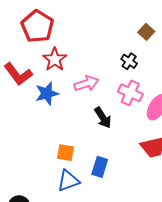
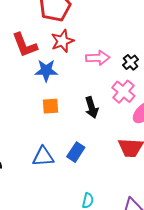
pink arrow: (86, 83) -> (98, 58), moved
orange square: (66, 153) -> (50, 106), moved, turned -30

